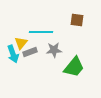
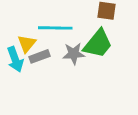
green trapezoid: (74, 67) -> (98, 44), moved

